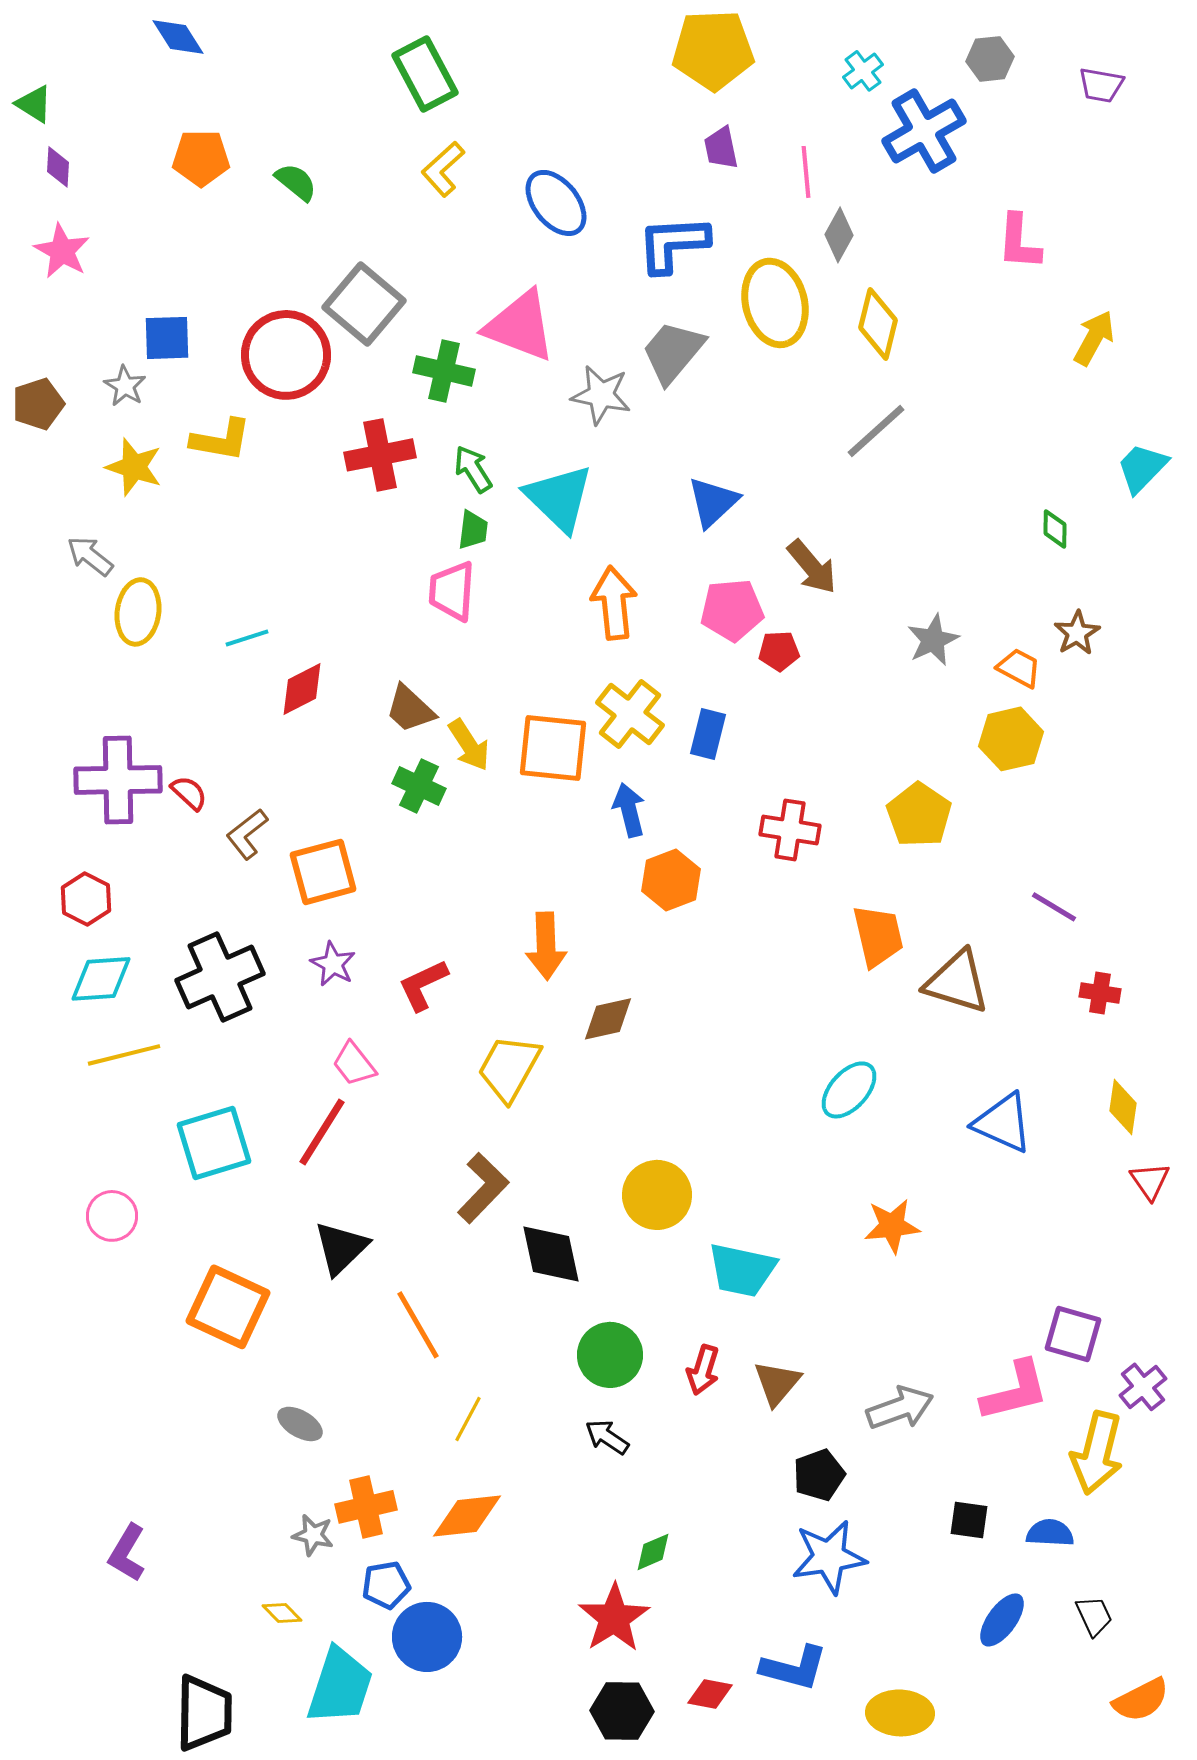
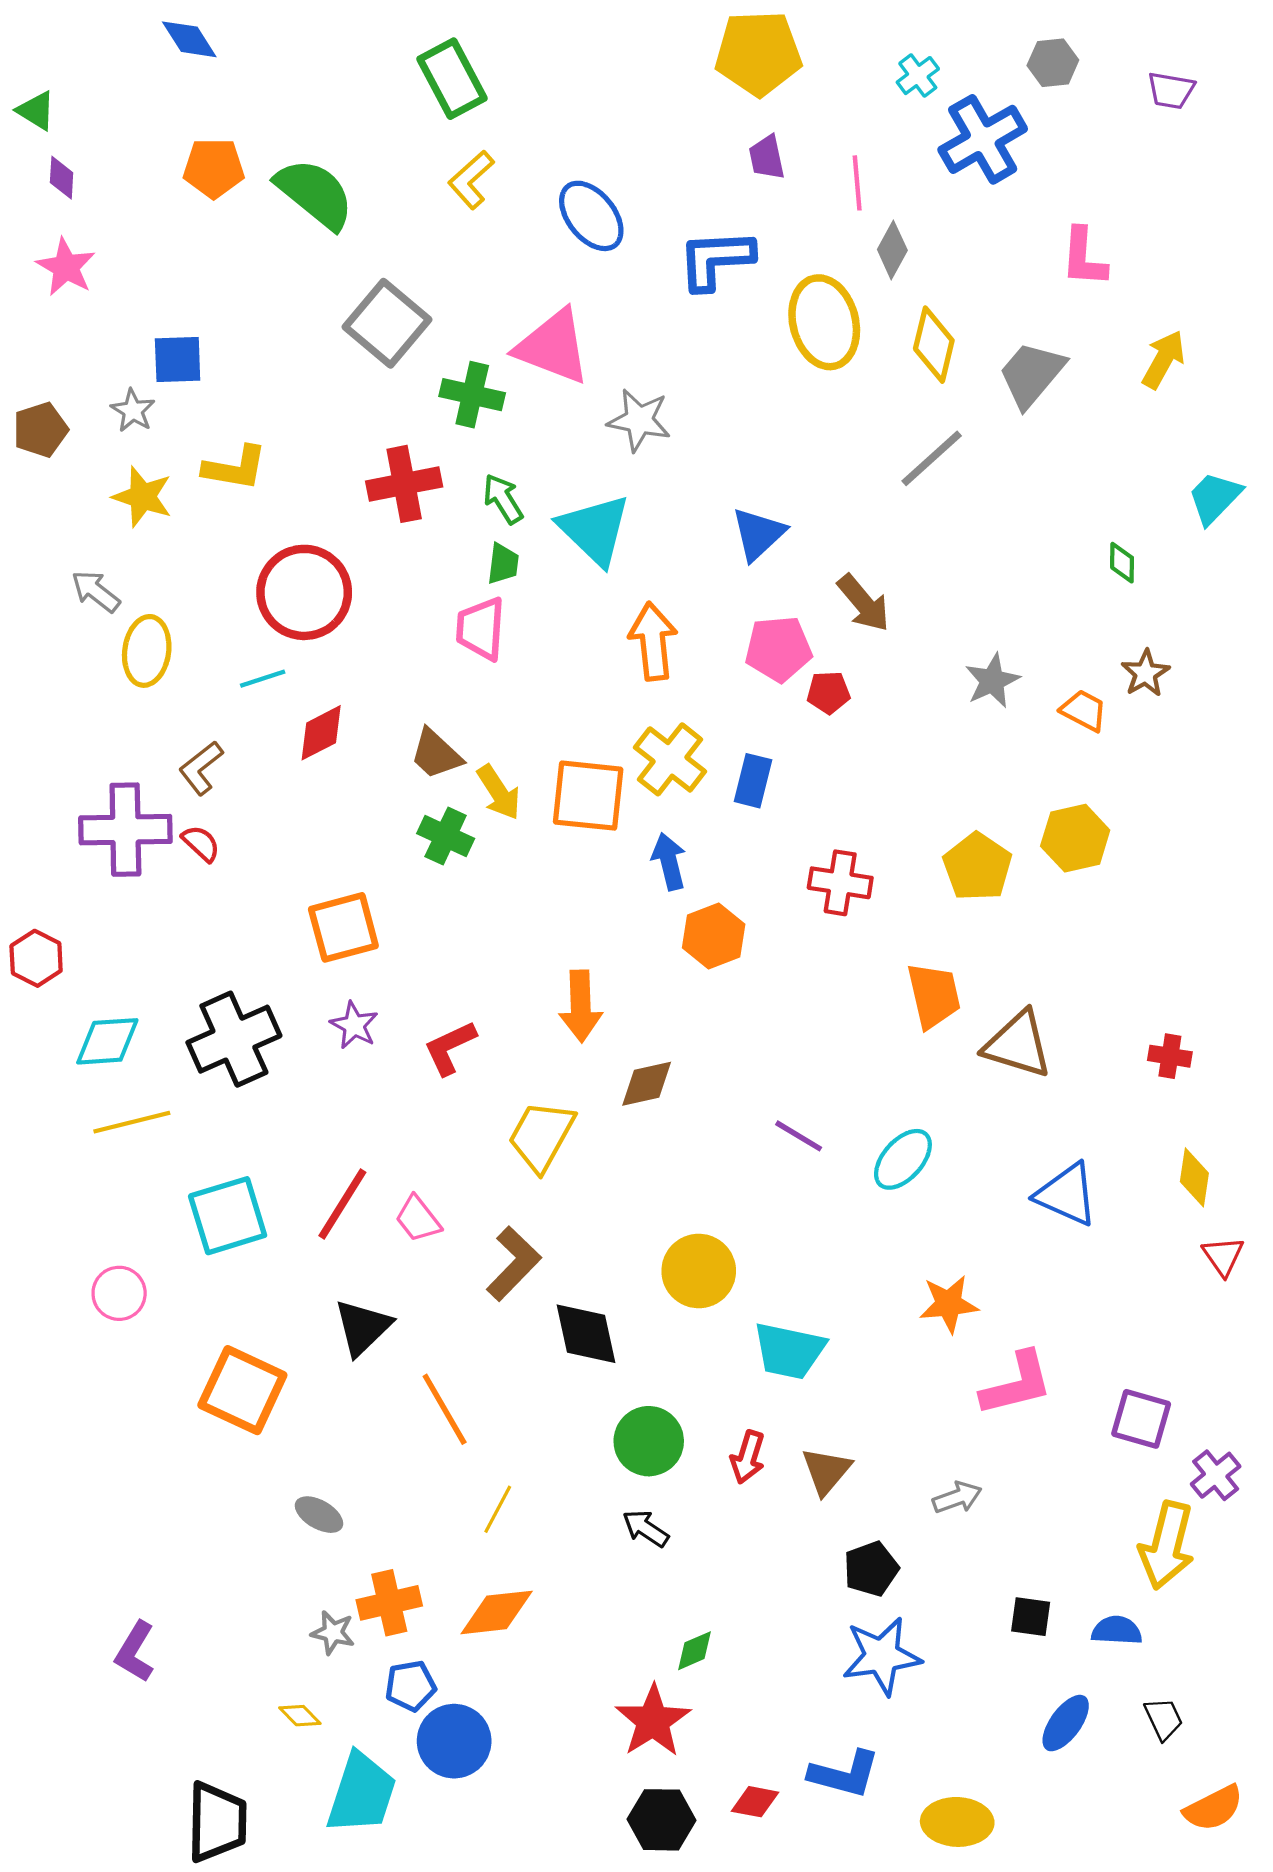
green semicircle: (296, 182) -> (315, 194), size x1.8
gray trapezoid: (673, 352) -> (1032, 374), moved
red circle: (286, 355) -> (304, 592), moved
yellow hexagon: (1011, 739) -> (1075, 838), moved
brown L-shape: (247, 834) -> (201, 768), moved
red hexagon: (86, 899) -> (36, 958), moved
purple line: (1054, 907) -> (799, 1136), moved
pink trapezoid: (354, 1064) -> (418, 1219), moved
pink L-shape: (1015, 1391) -> (1017, 1384), moved
gray arrow: (900, 1408) -> (957, 1498), size x0.7

